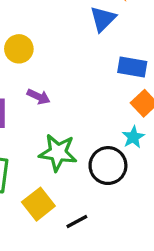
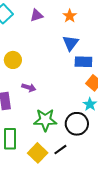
blue triangle: (103, 19) -> (70, 43), moved
black line: (77, 222) -> (60, 150), moved

